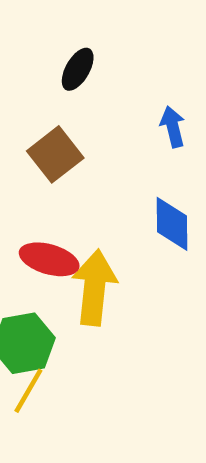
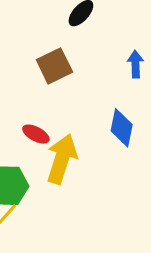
red ellipse: (49, 259) -> (36, 134), size x0.7

